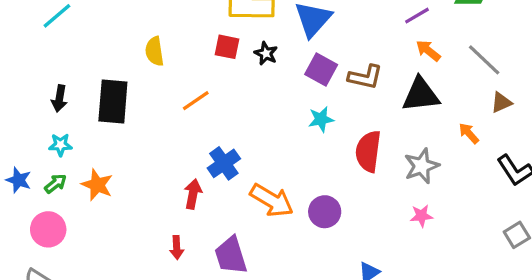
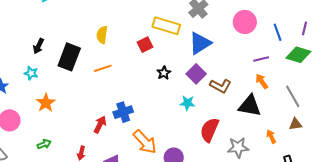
red square: (227, 47) -> (145, 45), turned 35
black star: (266, 53) -> (164, 73), moved
orange line: (196, 101) -> (103, 68), moved
green arrow: (56, 184) -> (44, 144), moved

